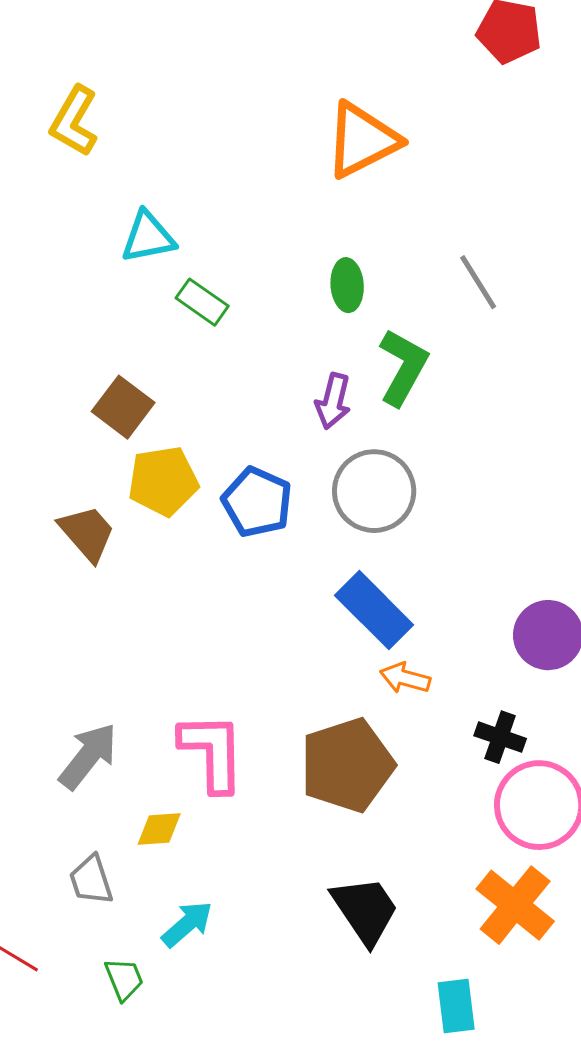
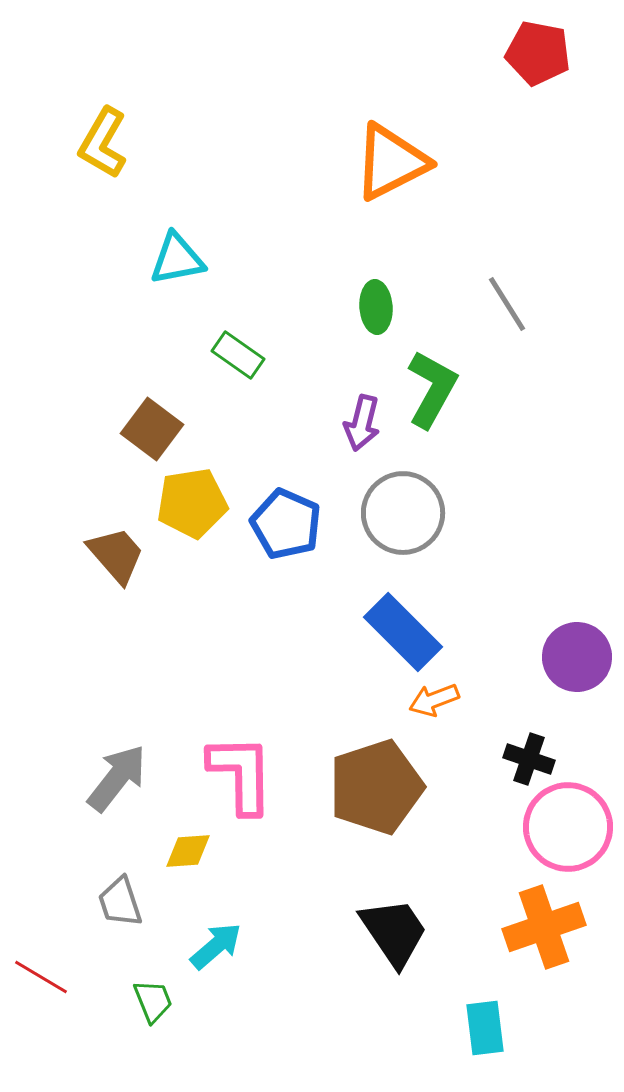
green rectangle: (202, 302) -> (238, 355), moved
orange arrow: (405, 678) -> (434, 700), turned -36
orange cross: (515, 905) -> (544, 927), turned 32

